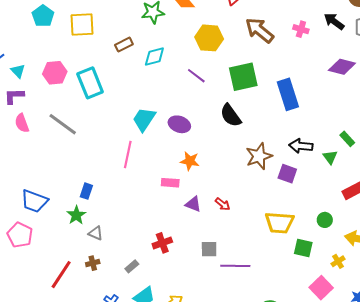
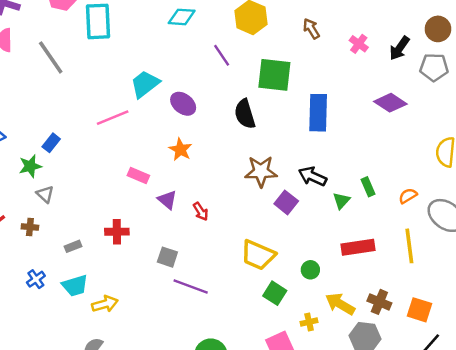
black arrow: (334, 21) -> (399, 48), turned -110
brown arrow: (260, 30) -> (311, 29), size x0.6
pink line: (128, 155) -> (113, 118), turned 36
pink rectangle: (170, 183) -> (138, 176), moved

